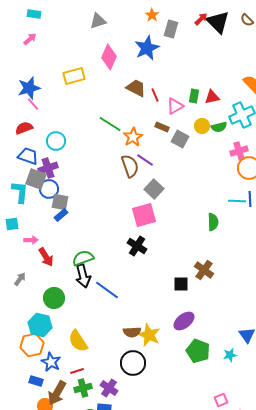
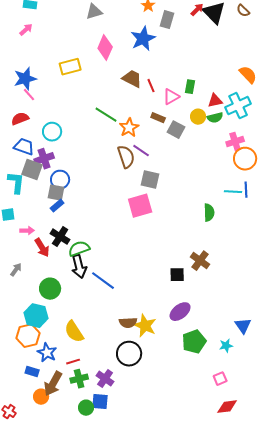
red triangle: (212, 97) -> (215, 101), moved
blue circle: (49, 189) -> (60, 180), moved
gray square: (154, 189) -> (150, 180), turned -30
black cross: (137, 246) -> (60, 237), moved
green pentagon: (198, 351) -> (194, 342), turned 30
pink square: (221, 400) -> (220, 379), moved

